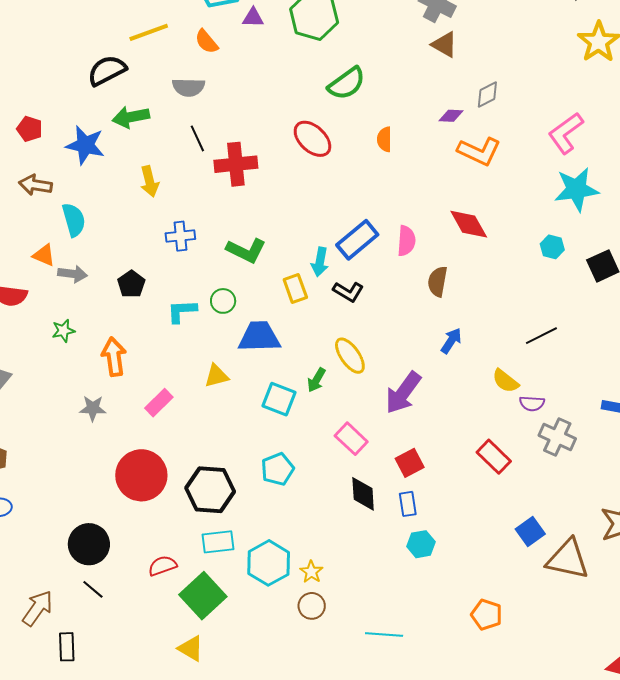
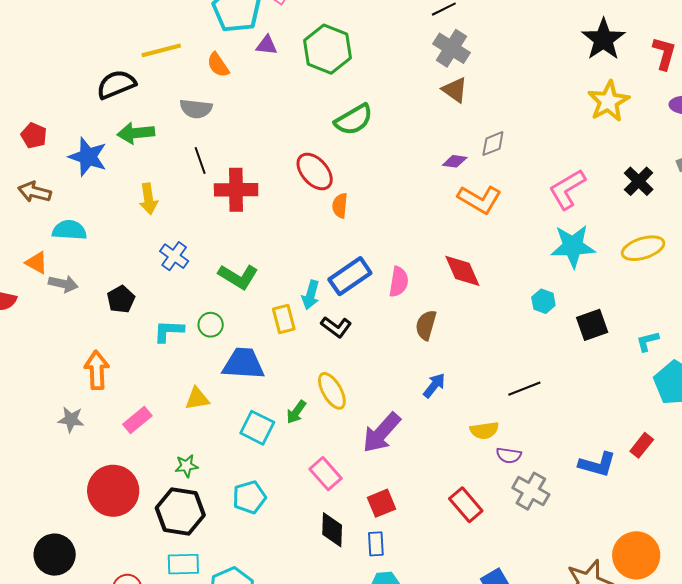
orange semicircle: (384, 139) -> (340, 206), moved
cyan semicircle: (74, 220) -> (69, 230), turned -76
blue cross: (180, 236) -> (174, 256), turned 36
green star: (63, 331) -> (186, 466), moved
yellow semicircle: (505, 381) -> (484, 430), turned -52

